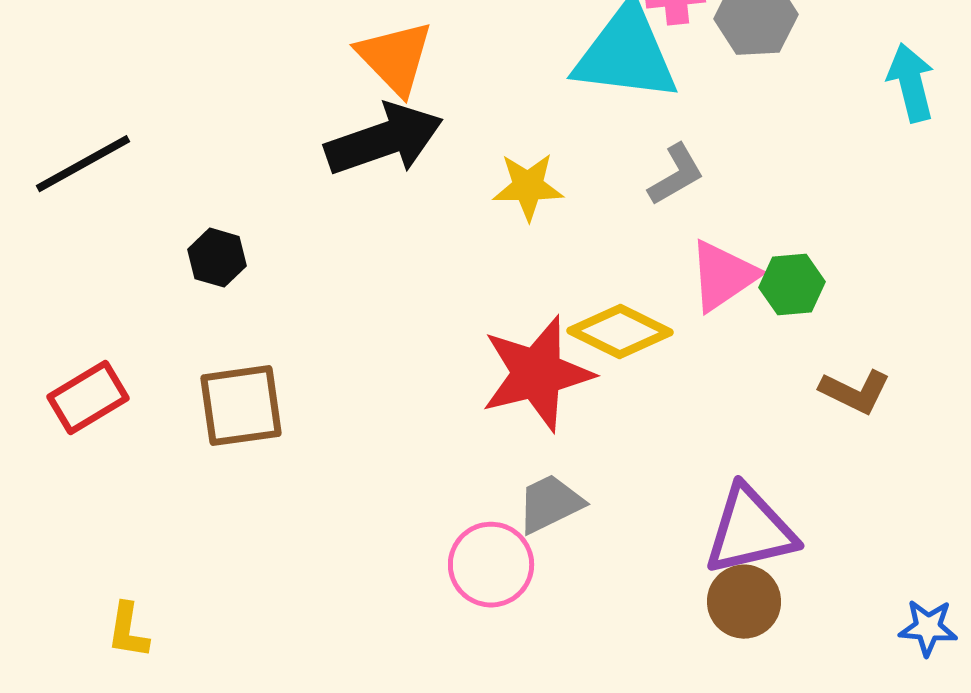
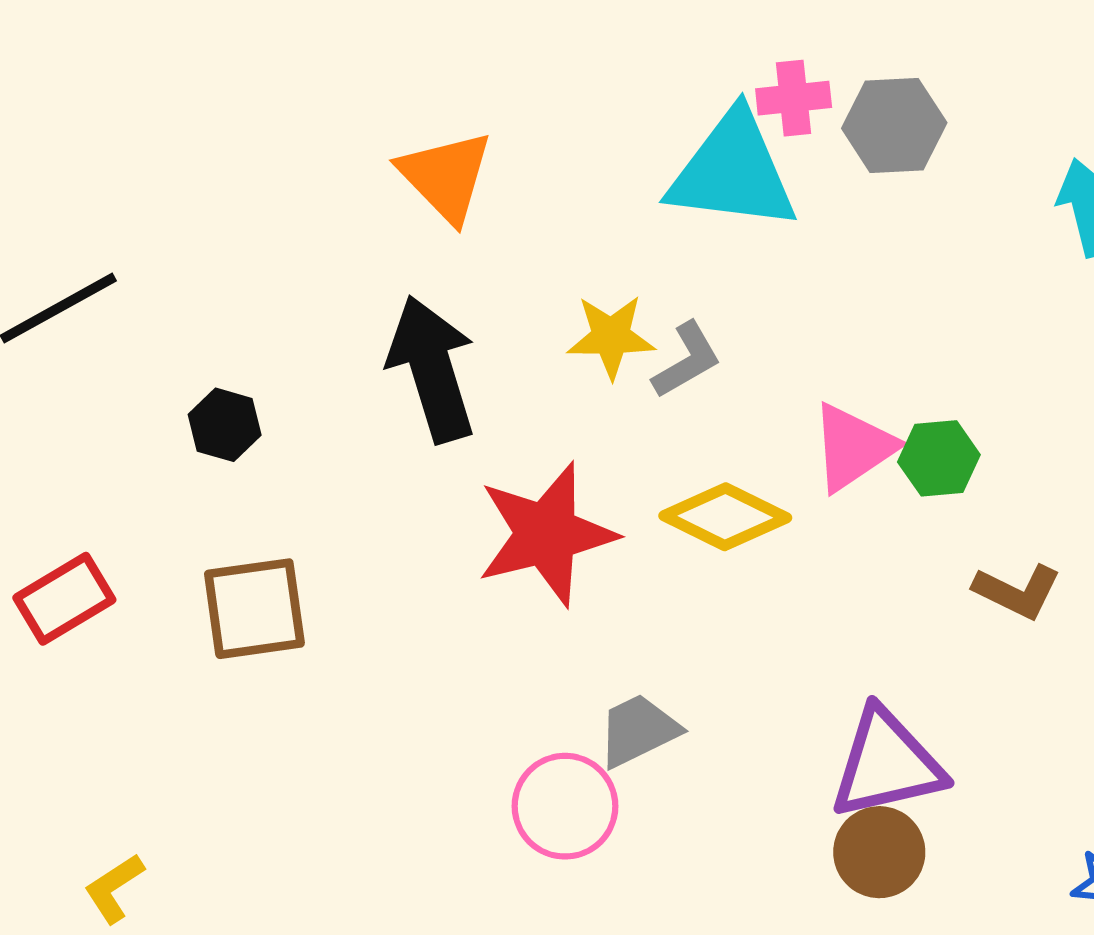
black arrow: (384, 140) -> (432, 369), moved, turned -88
gray L-shape: (676, 175) -> (687, 360), moved
red star: (537, 374) -> (546, 534), moved
yellow L-shape: (128, 631) -> (114, 888), turned 48

